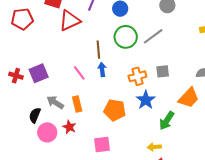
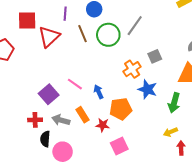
brown line: (98, 50) -> (82, 34), moved
blue arrow: (102, 70) -> (99, 92), moved
purple square: (39, 73) -> (49, 94), moved
red cross: (16, 76) -> (35, 120), moved
red star: (69, 127) -> (103, 125), moved

